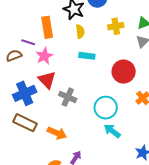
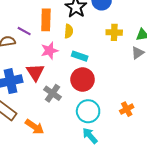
yellow semicircle: (80, 31) -> (69, 31), moved
pink star: (44, 56) -> (49, 51), moved
red circle: (124, 72) -> (83, 80), moved

